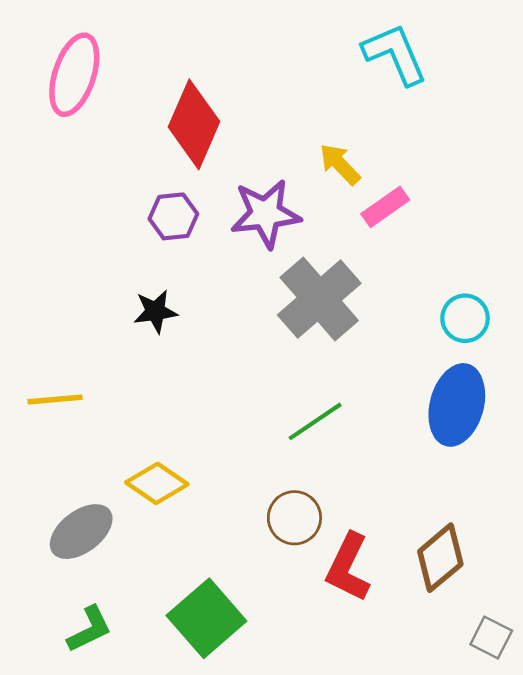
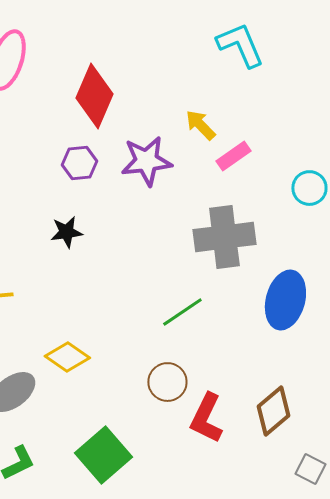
gray cross: (319, 299) -> (224, 237), moved, turned 34
cyan circle: (465, 318) -> (309, 188), moved

